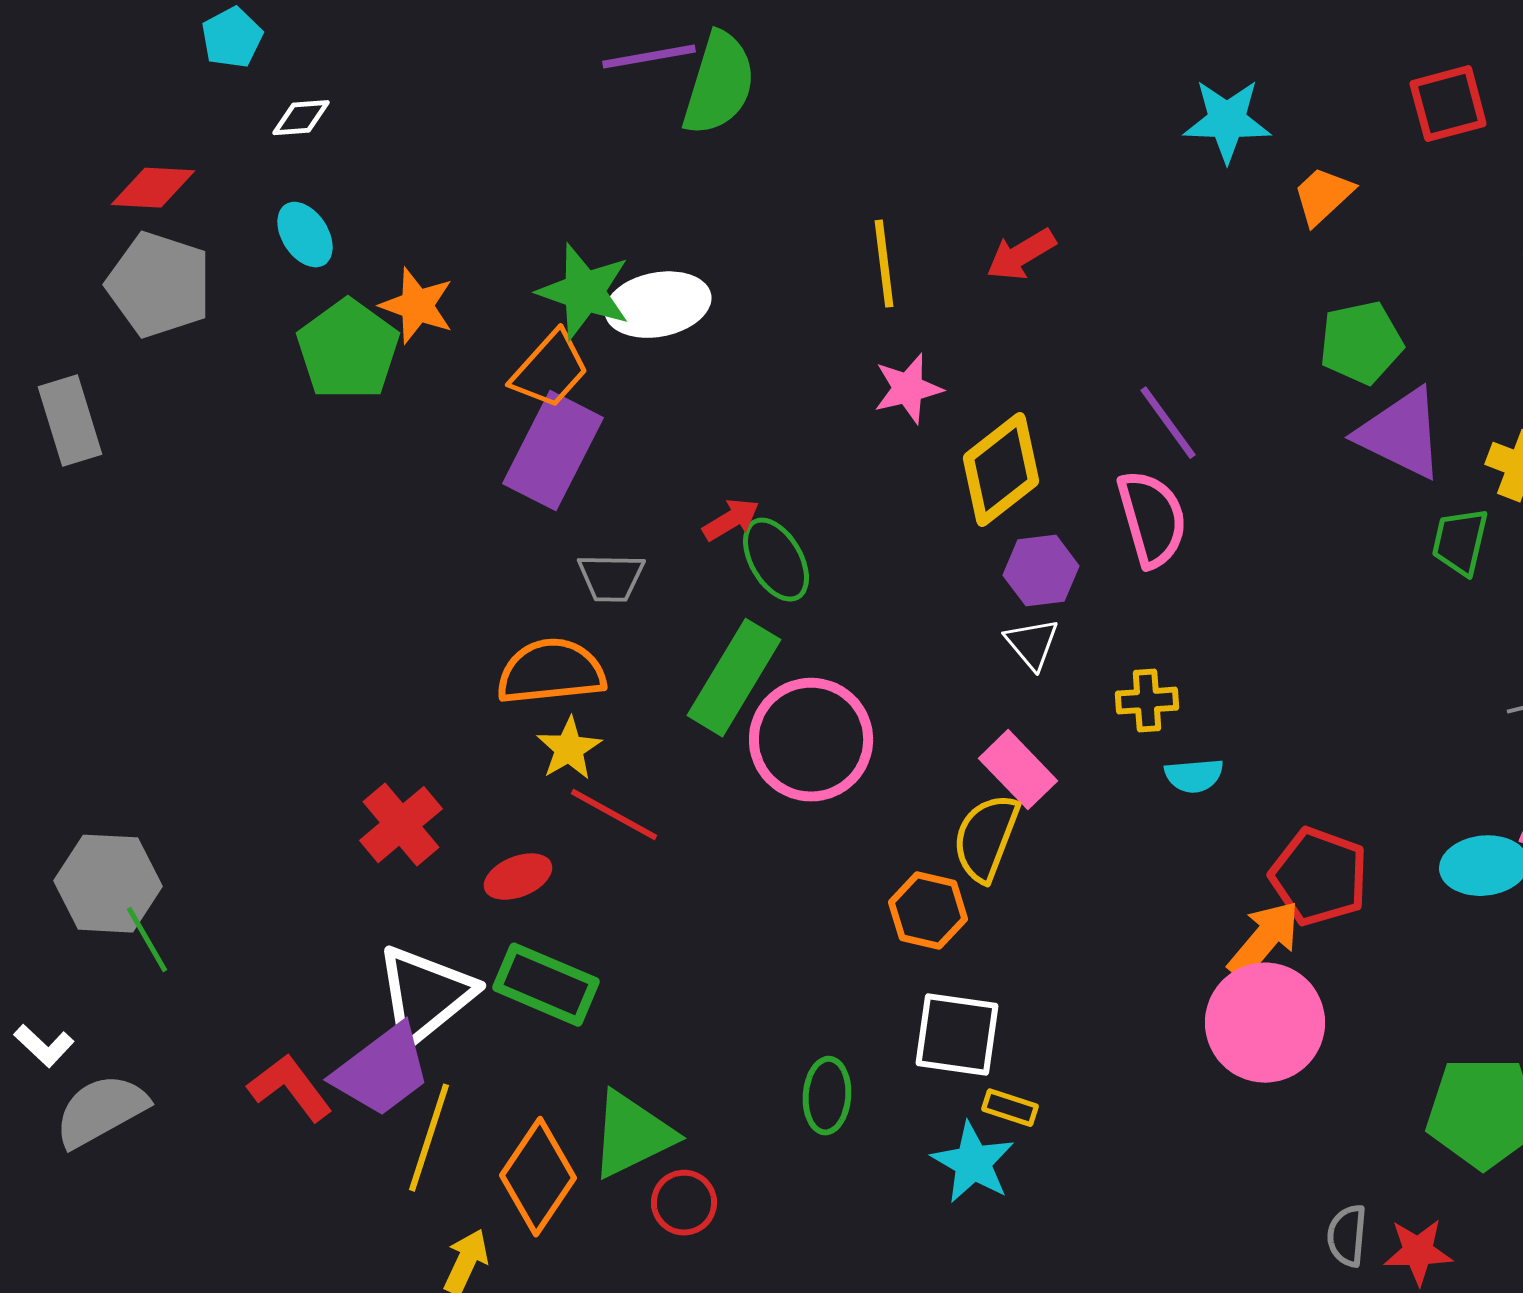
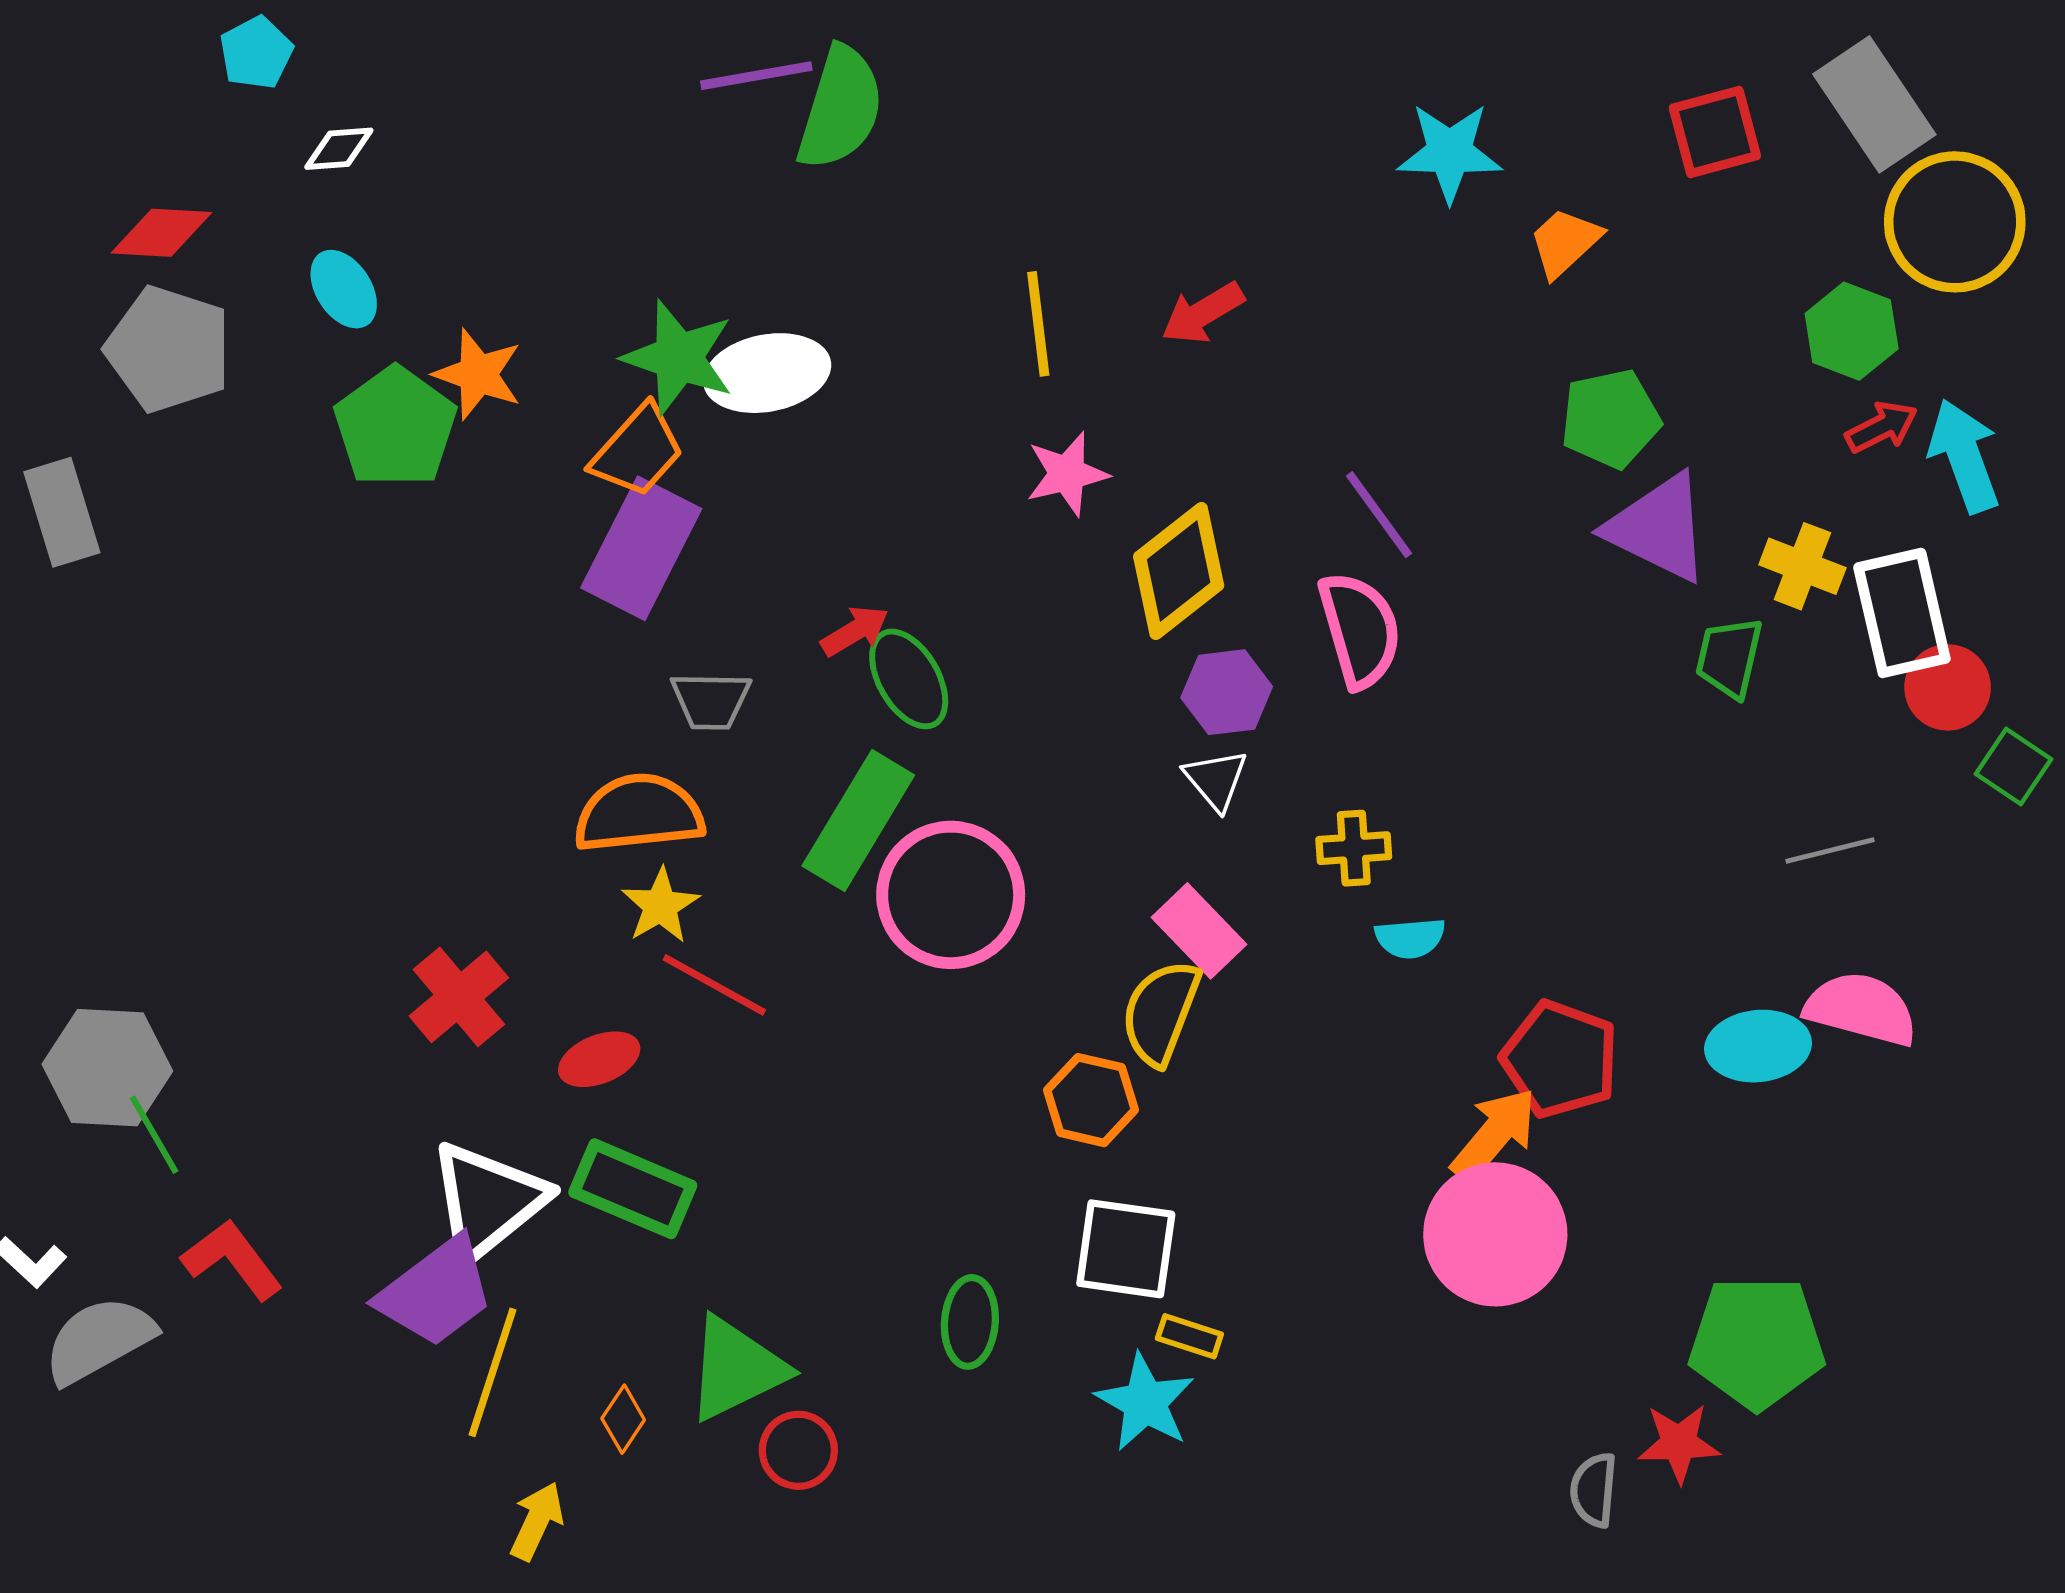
red L-shape: (290, 1088) -> (232, 1260), moved
orange diamond: (538, 1177) -> (623, 1419), size x0.5
red star: (1418, 1252) -> (1679, 1443), moved

